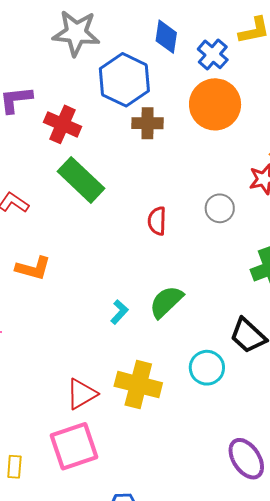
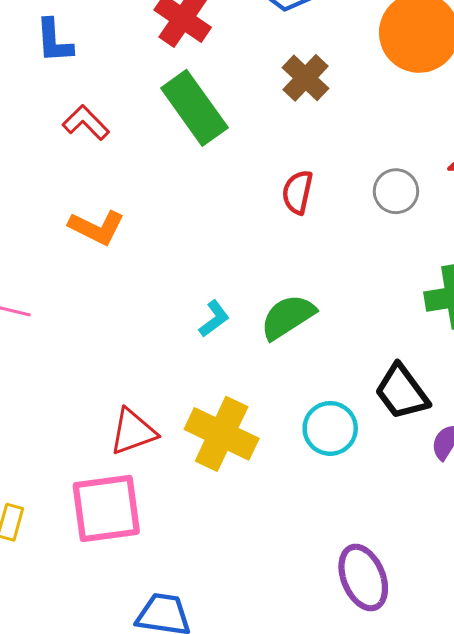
brown cross: (147, 123) -> (305, 78), moved, turned 32

